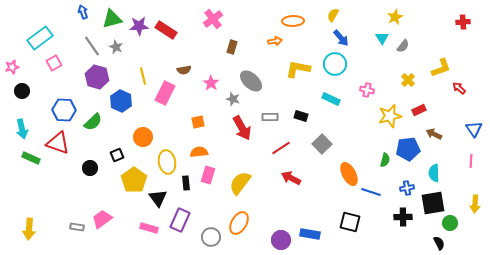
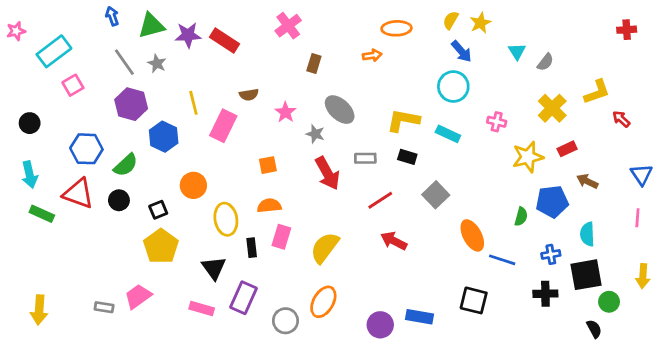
yellow star: (395, 17) -> (480, 23), moved
pink star: (12, 67) -> (16, 31), moved
yellow L-shape: (298, 69) -> (403, 120), moved
yellow cross: (408, 80) -> (552, 108), size x1.5
black circle: (90, 168) -> (119, 200), moved
yellow pentagon: (134, 180) -> (161, 246), moved

